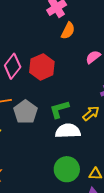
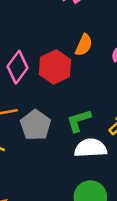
orange semicircle: (68, 31) -> (84, 45), moved

